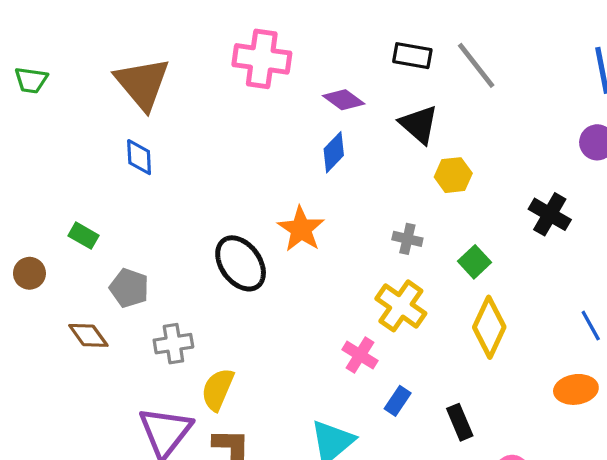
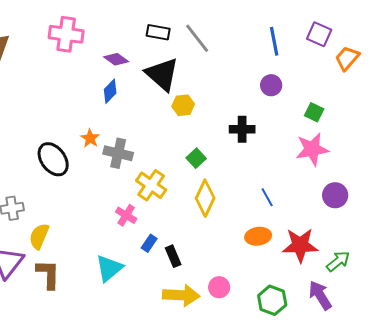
black triangle: (419, 124) -> (162, 74), size x1.4
black cross: (550, 214) -> (242, 129), turned -30
orange star: (301, 229) -> (90, 138), size x0.7
gray cross: (407, 239) -> (118, 153), moved, size x1.6
black rectangle: (460, 422) -> (173, 256), moved

